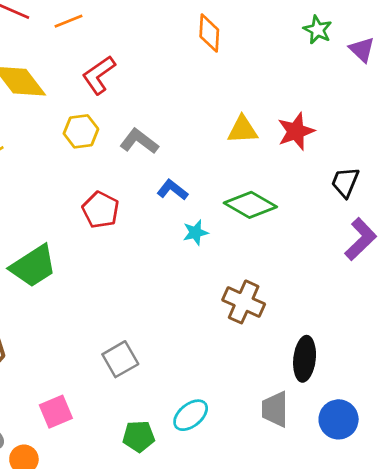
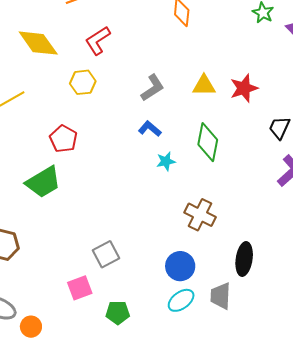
gray L-shape: (139, 141) -> (153, 88), moved, turned 108
green diamond: (250, 205) -> (208, 142), turned 69
red pentagon: (101, 210) -> (63, 139), moved
pink square: (56, 412) -> (80, 288), moved
cyan ellipse: (191, 415) -> (181, 300), moved
blue circle: (339, 419) -> (180, 266), moved

